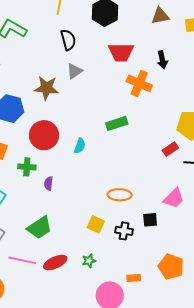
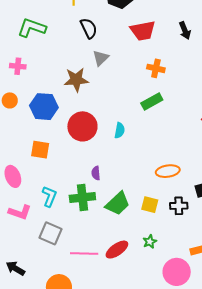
orange cross: (139, 83) -> (156, 68), moved, size x0.7
green cross: (27, 167) -> (82, 197), moved, size x1.4
green trapezoid: (39, 228) -> (118, 204), moved

